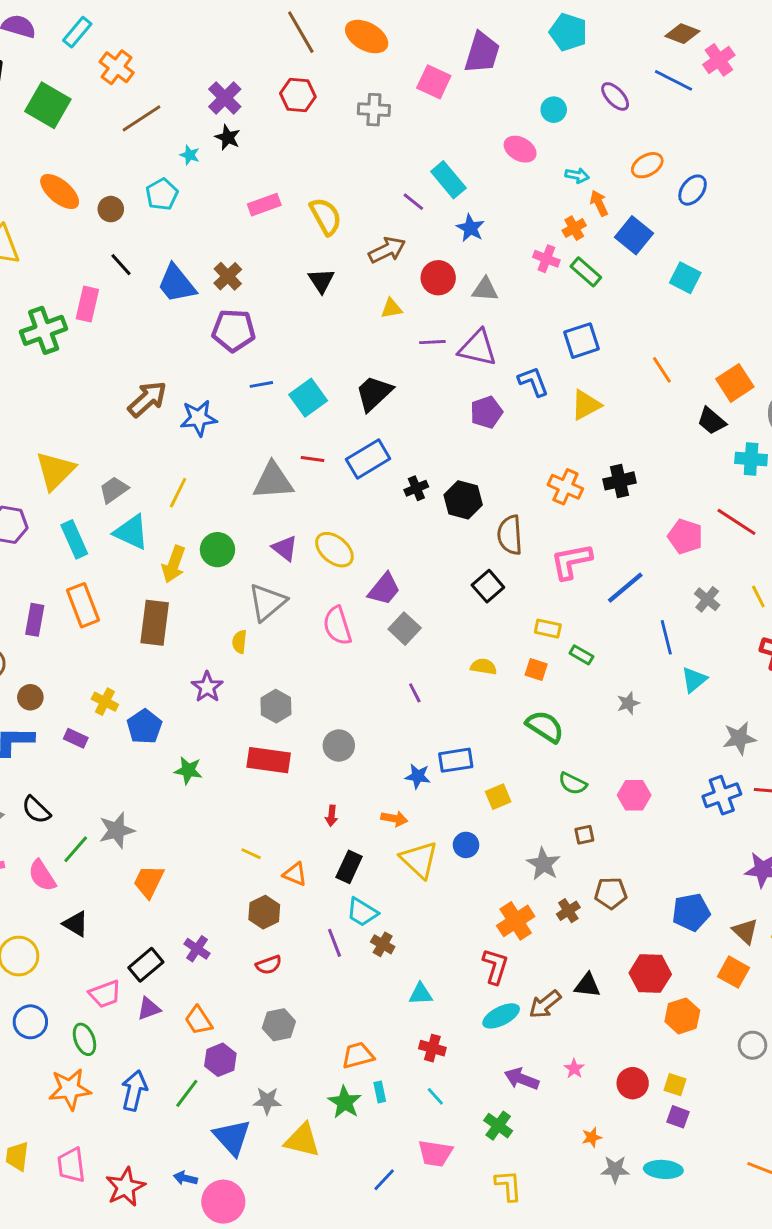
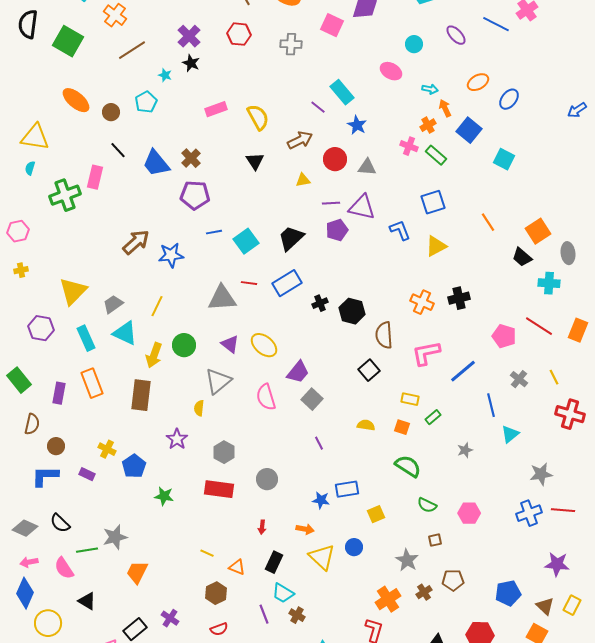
purple pentagon: (486, 412) -> (337, 230), moved
green rectangle: (581, 655) -> (433, 417), turned -70
green line: (76, 849) -> (87, 550), turned 40

